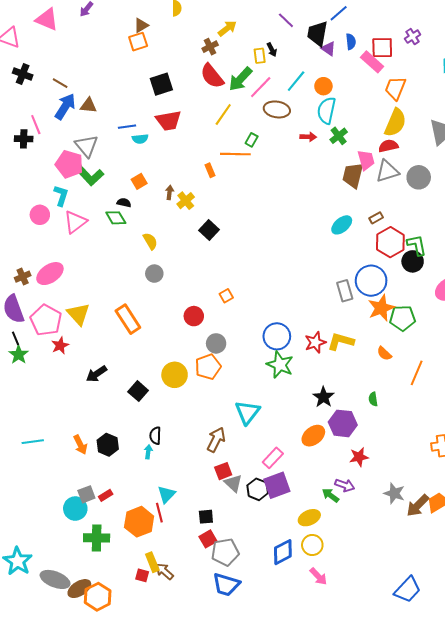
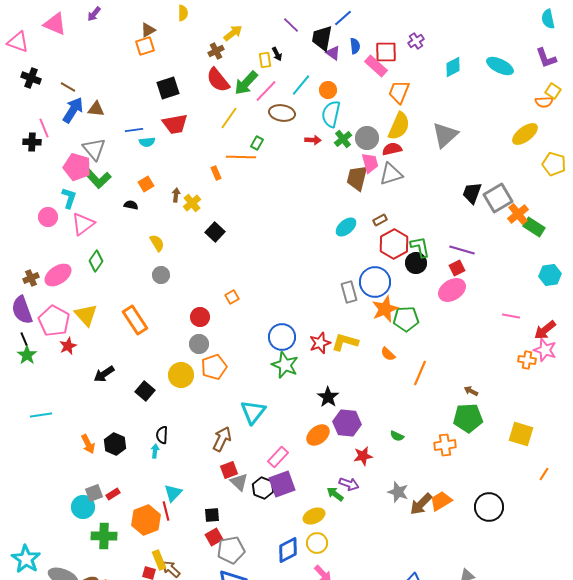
gray circle: (419, 177) -> (367, 138), moved
green diamond: (116, 218) -> (96, 261), moved, turned 65
gray circle: (216, 343) -> (199, 344), moved
green semicircle: (373, 399) -> (397, 436), moved, turned -56
cyan line: (33, 442) -> (41, 415), moved

